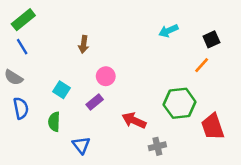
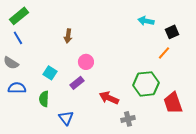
cyan arrow: (168, 31) -> (146, 21), moved, turned 35
blue semicircle: (21, 108) -> (17, 88), turned -78

